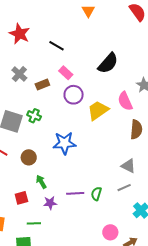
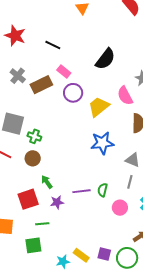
brown rectangle: (42, 84) -> (41, 85), size x1.5
green cross: (34, 116) -> (34, 136), moved
blue star: (64, 143) -> (102, 143), moved
gray line: (124, 188) -> (130, 182), turned -48
red square: (21, 198) -> (28, 199), size x1.5
pink circle: (110, 232) -> (120, 208), moved

